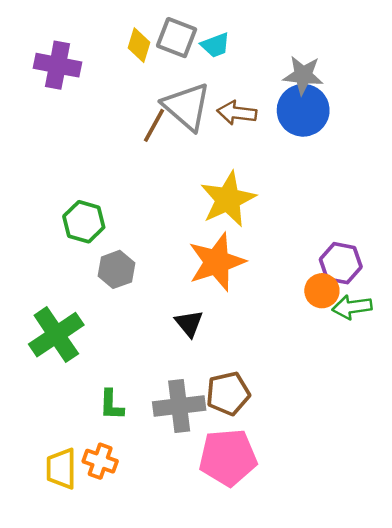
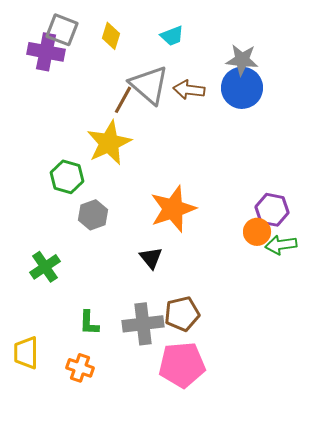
gray square: (177, 38) -> (62, 30), moved
yellow star: (228, 199) -> (109, 143), moved
green cross: (56, 335) -> (45, 267), size x0.7
yellow trapezoid: (61, 469) -> (26, 353), moved

